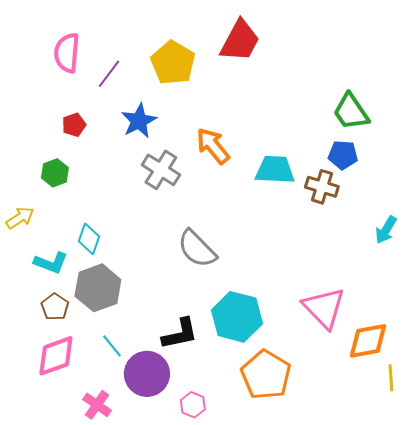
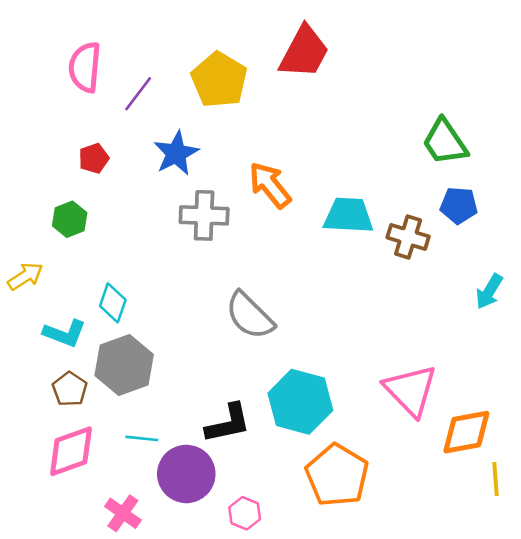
blue pentagon: (343, 155) -> (459, 205), moved
gray cross: (161, 170) -> (204, 215), turned -30
cyan line: (112, 346) -> (142, 438), turned -45

